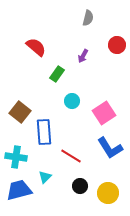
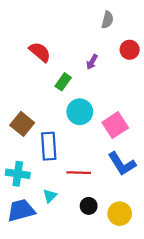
gray semicircle: (88, 18) -> (107, 20), moved
cyan circle: (72, 101) -> (80, 112), size x1.5
red line: (71, 156) -> (79, 173), turned -30

